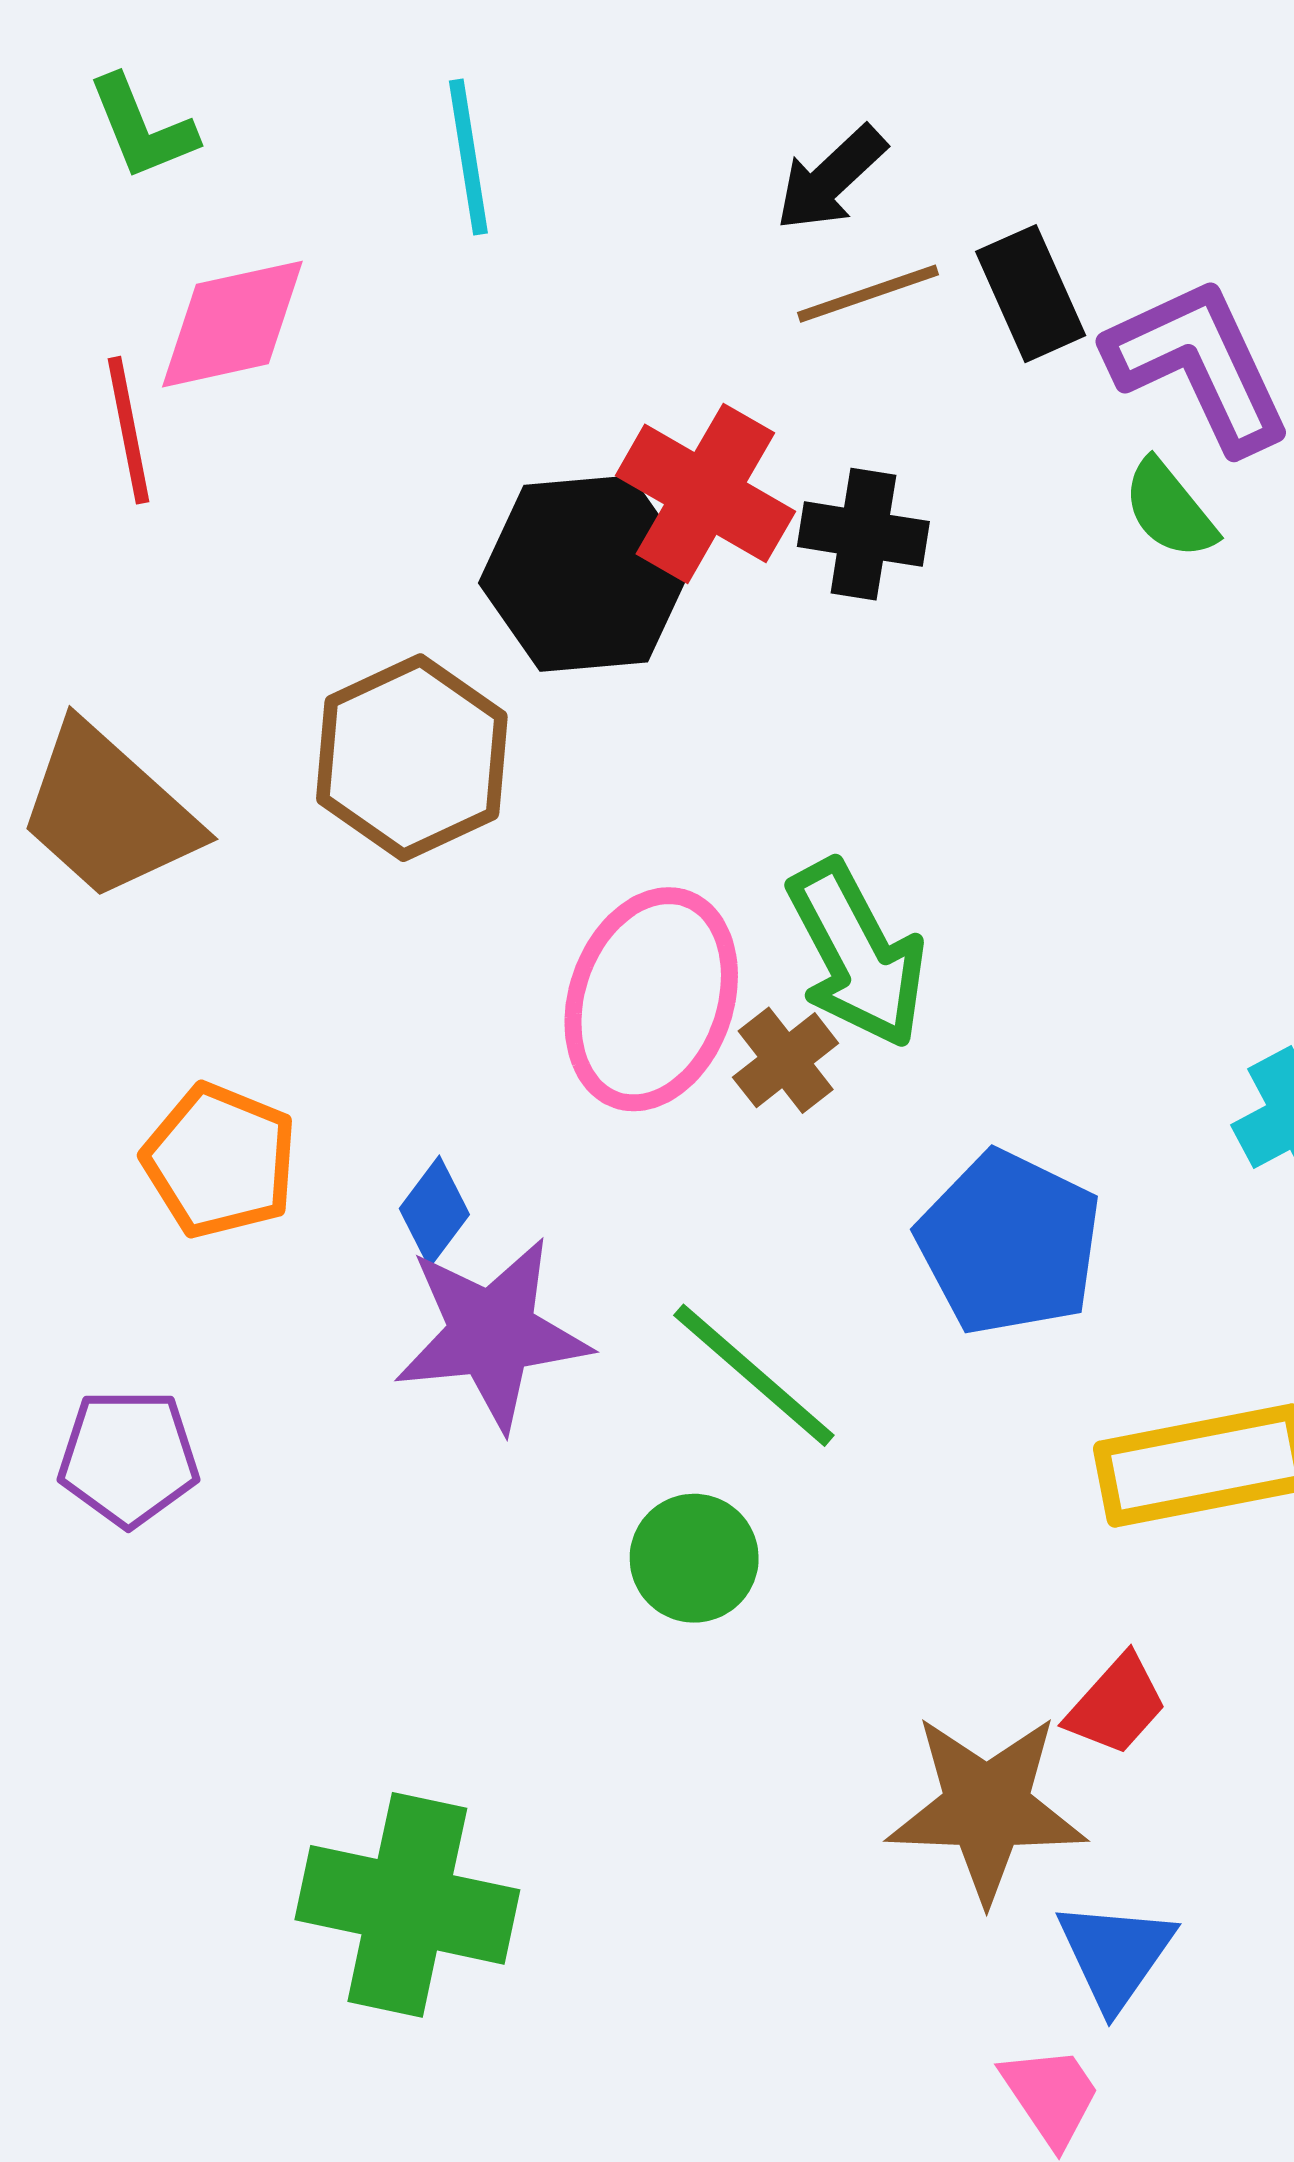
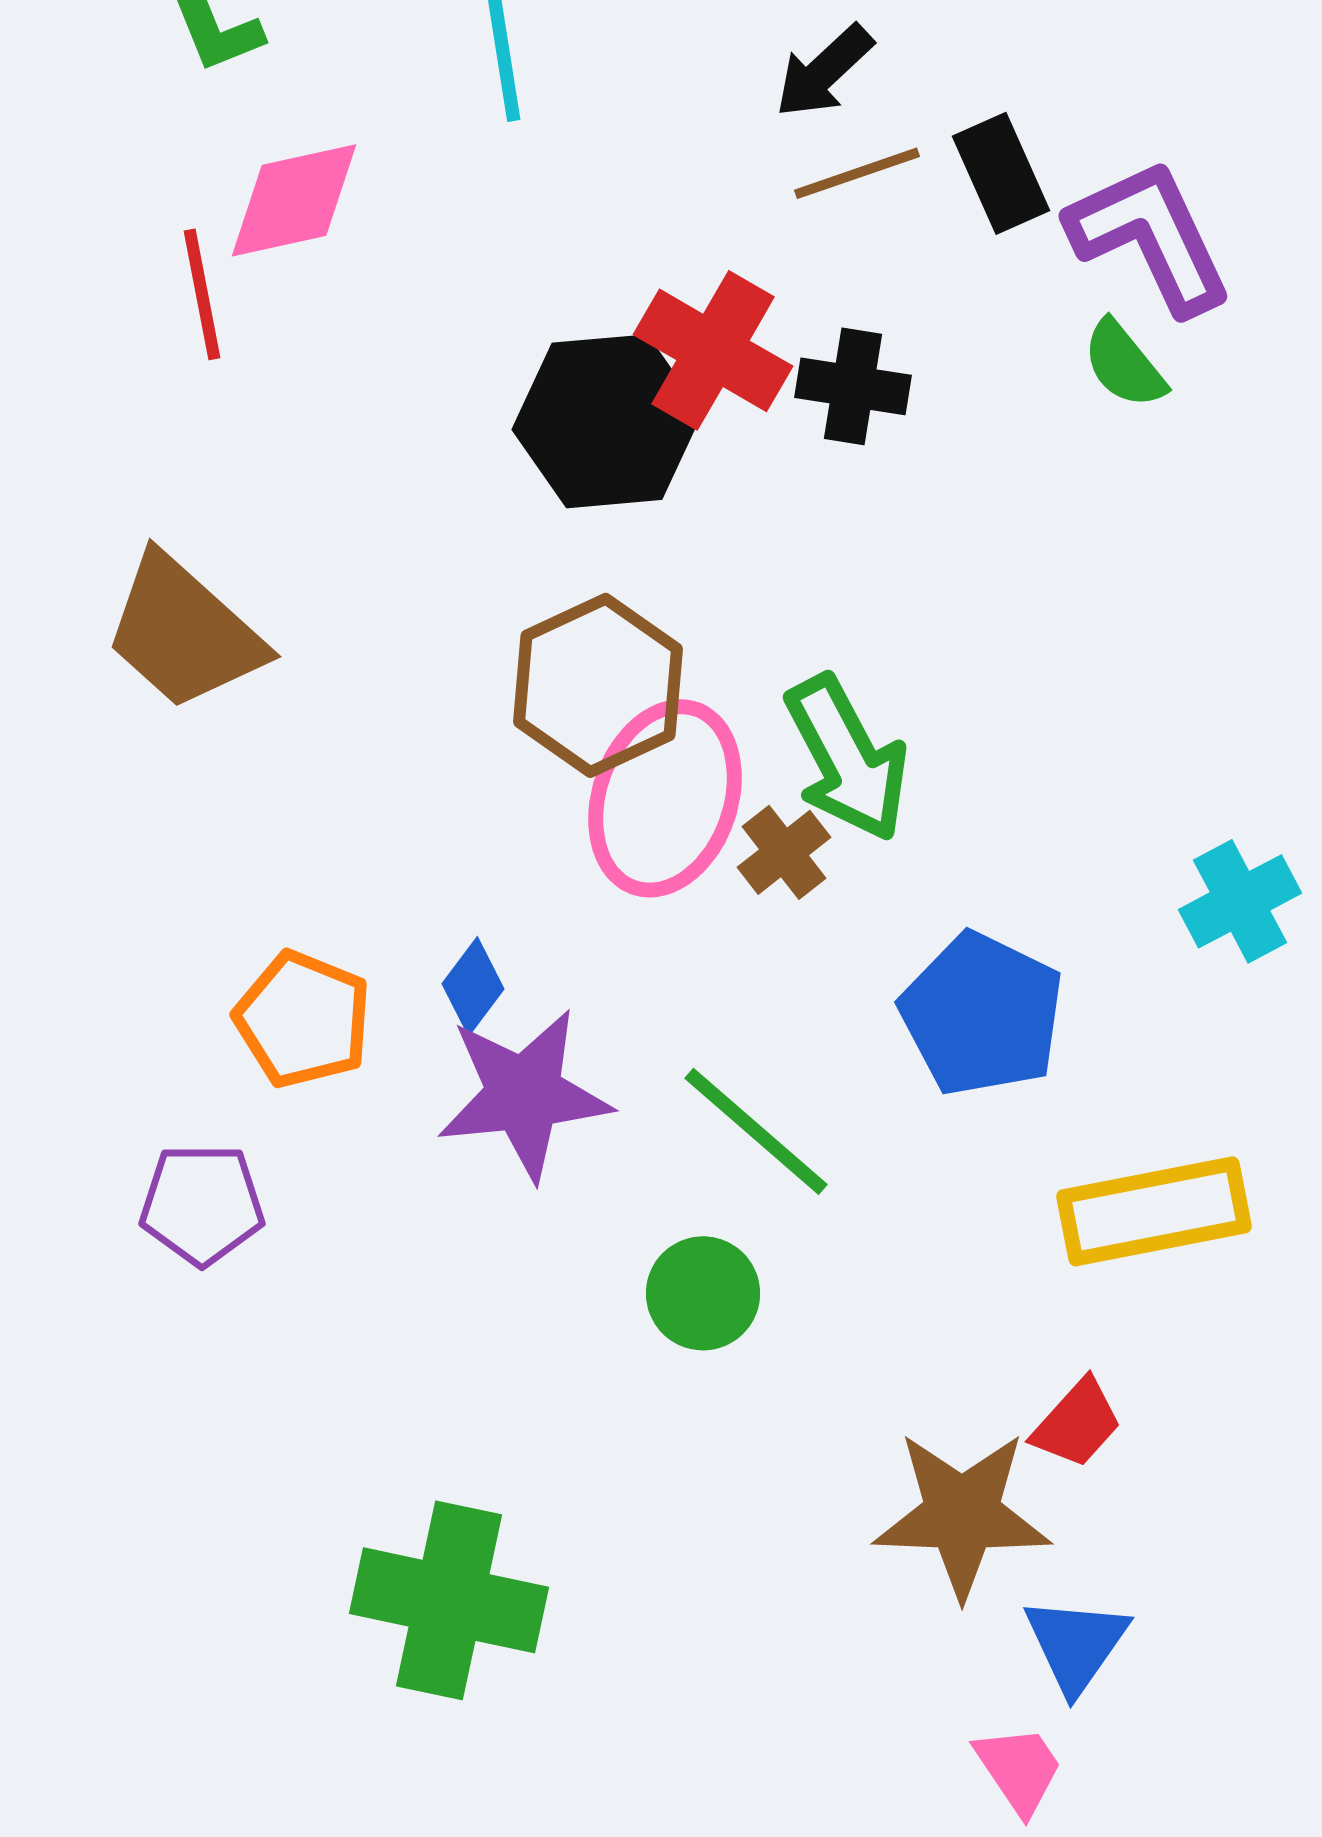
brown hexagon: (412, 758) -> (598, 685), moved
orange pentagon: (220, 1161) -> (303, 1019), moved

